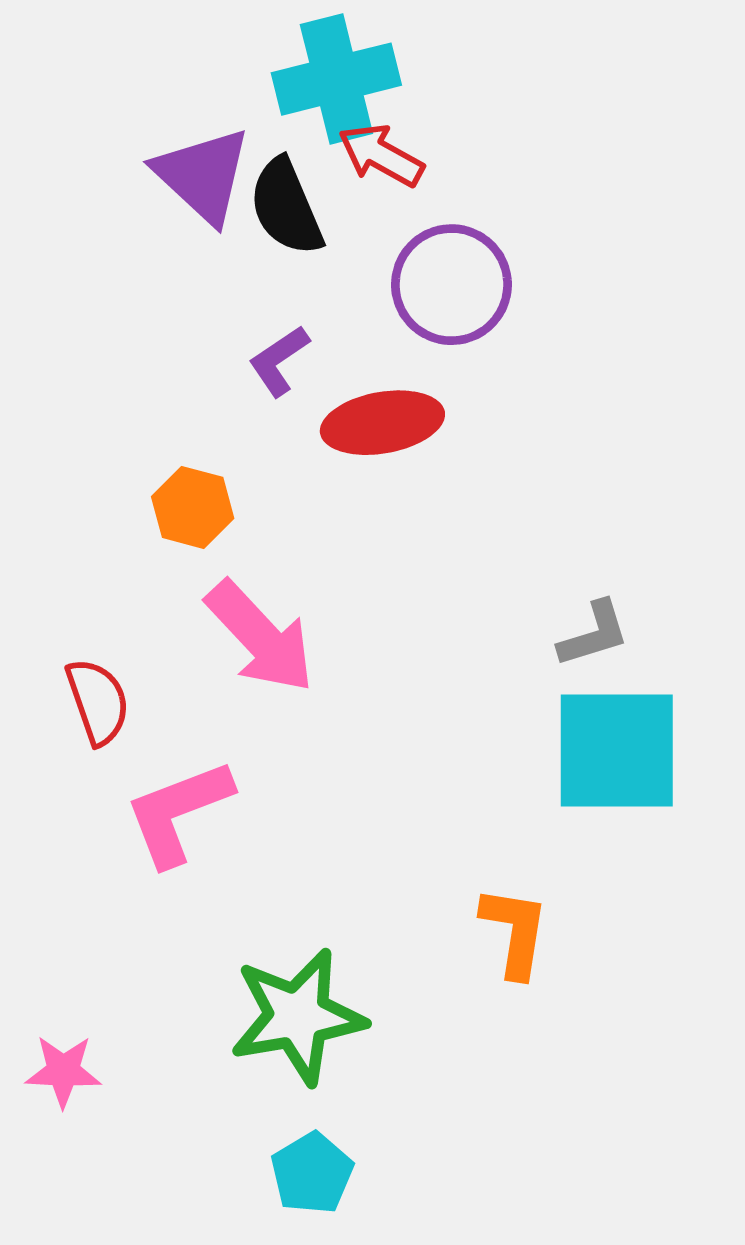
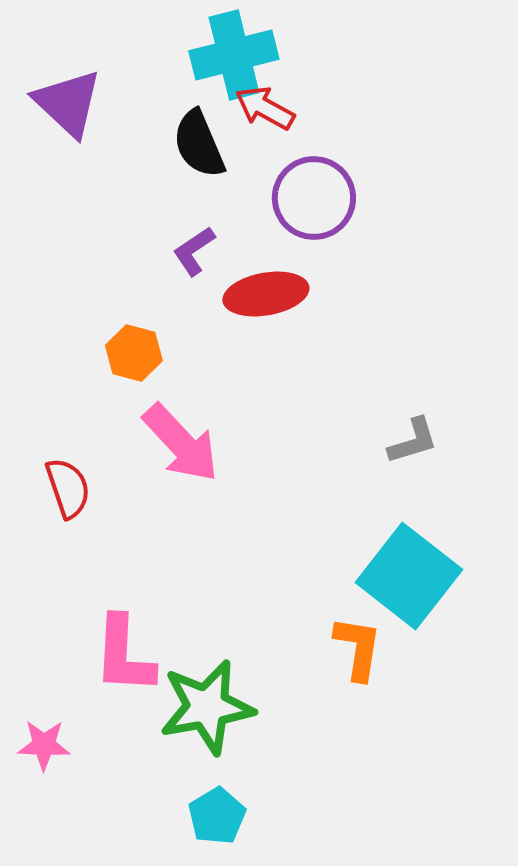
purple triangle: (203, 175) -> (68, 103), moved
cyan square: (617, 750) -> (409, 576), moved, turned 38
pink L-shape: (178, 812) -> (124, 655), moved, turned -66

